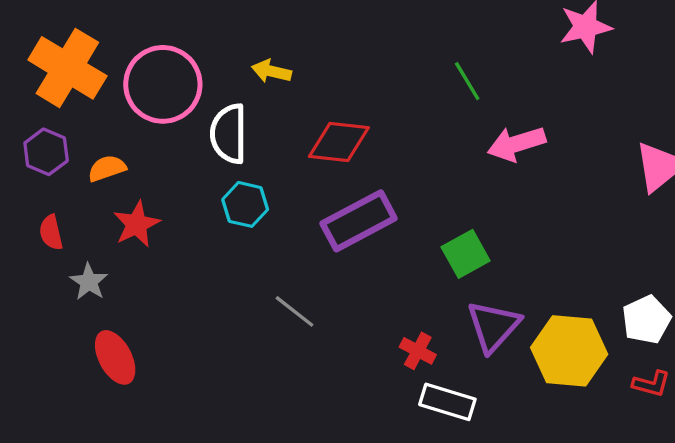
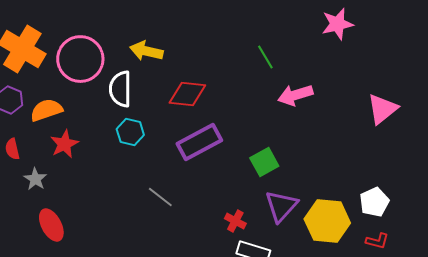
yellow arrow: (271, 71) -> (146, 51), size x1.4
orange semicircle: (107, 168) -> (46, 110), size x1.4

